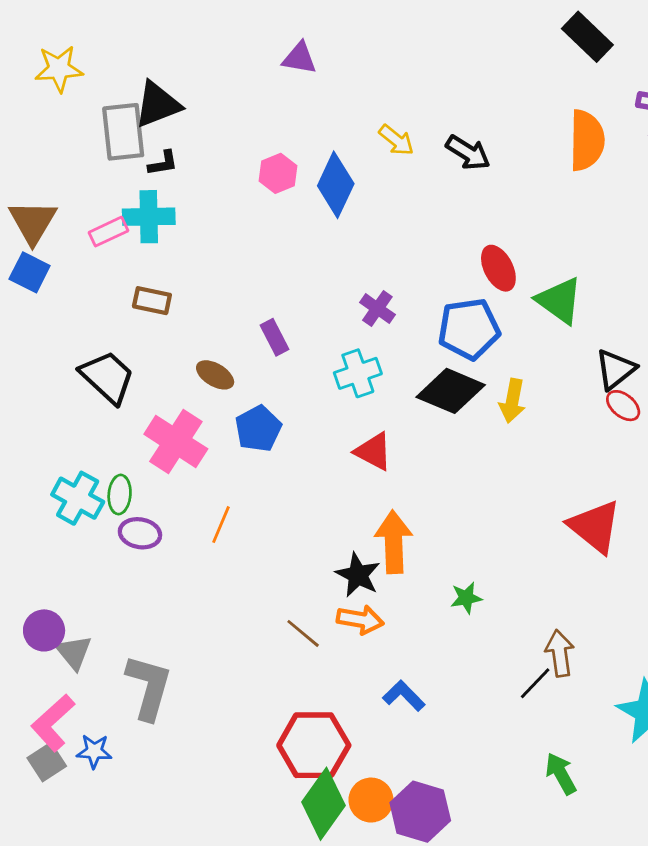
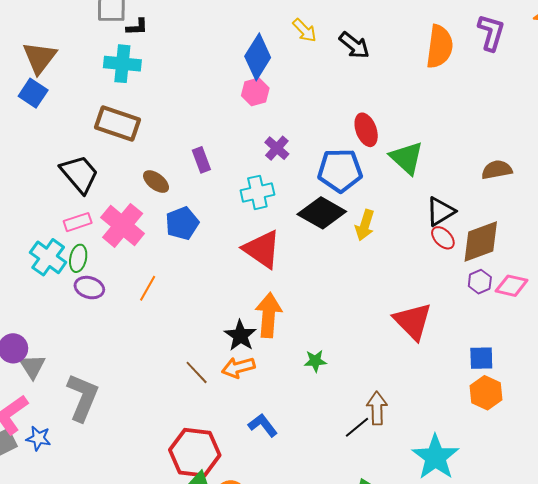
pink hexagon: (278, 173) -> (255, 92), moved
pink rectangle: (108, 232) -> (78, 222), moved
brown rectangle: (152, 301) -> (118, 124), size x1.6
red triangle: (373, 451) -> (262, 249), size x1.4
orange arrow: (360, 620) -> (238, 367), turned 148

